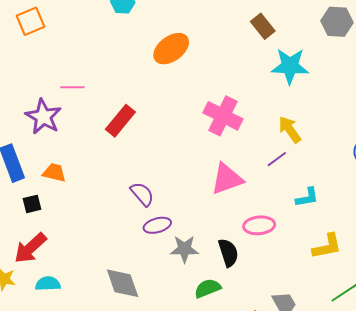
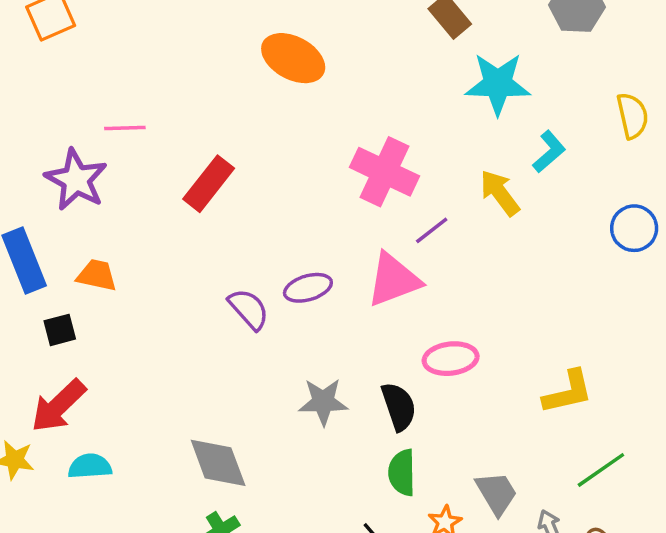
orange ellipse: (171, 49) -> (293, 58), turned 66
purple line: (277, 159) -> (432, 230), moved
cyan L-shape: (307, 197) -> (549, 152), moved, turned -30
purple ellipse: (157, 225) -> (308, 288), moved
green semicircle: (208, 288) -> (402, 473), moved, turned -68

